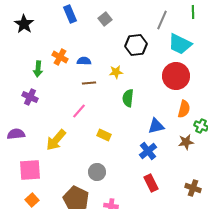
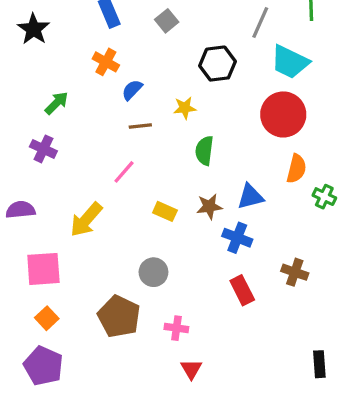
orange cross: (60, 57) -> (106, 62), moved
blue semicircle: (84, 61) -> (132, 90), turned -48
green arrow: (38, 69) -> (57, 103), turned -140
brown star: (186, 142) -> (209, 206), moved
blue cross: (148, 151) -> (237, 238), turned -30
brown cross: (193, 188) -> (295, 272), moved

